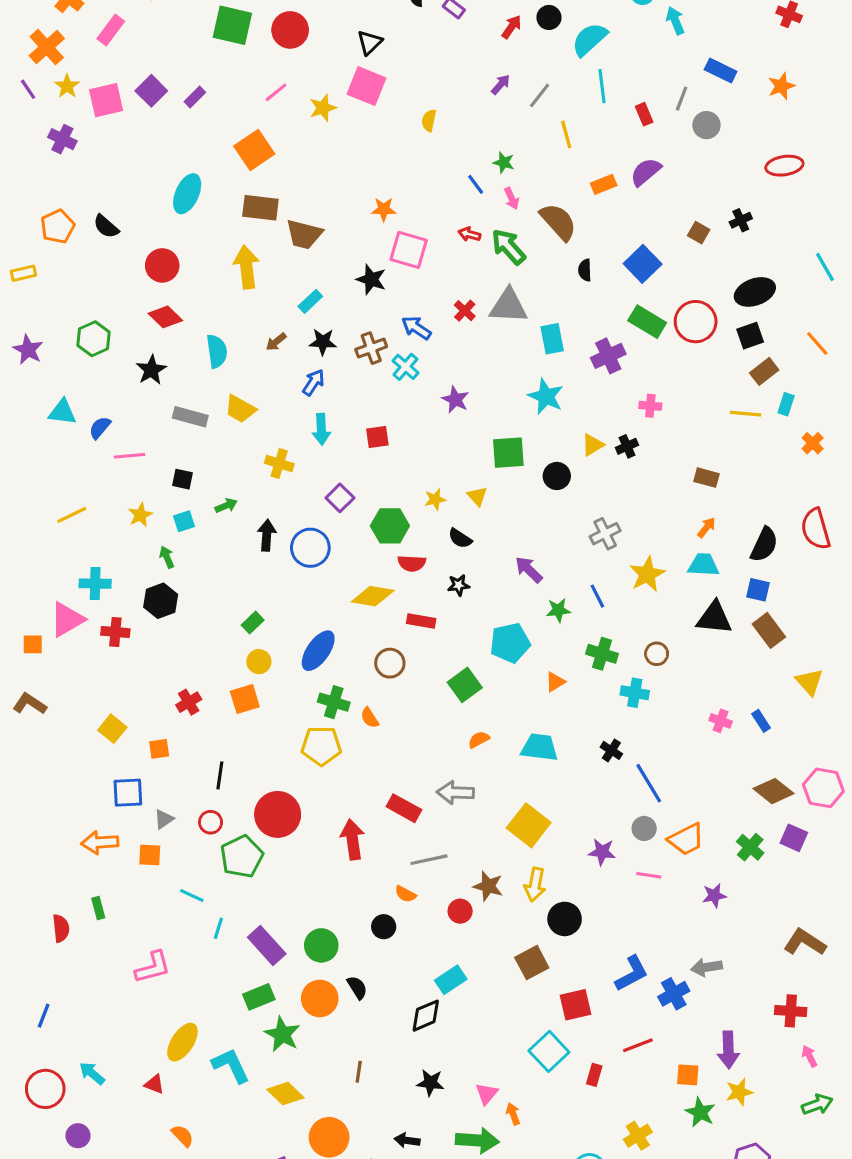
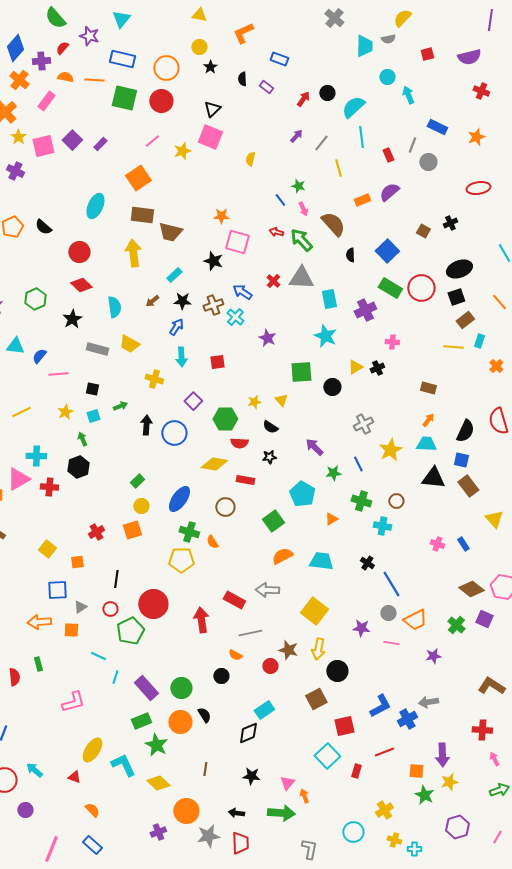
cyan pentagon: (510, 643) -> (302, 494), turned -30
orange semicircle: (479, 740) -> (282, 556), size x1.5

